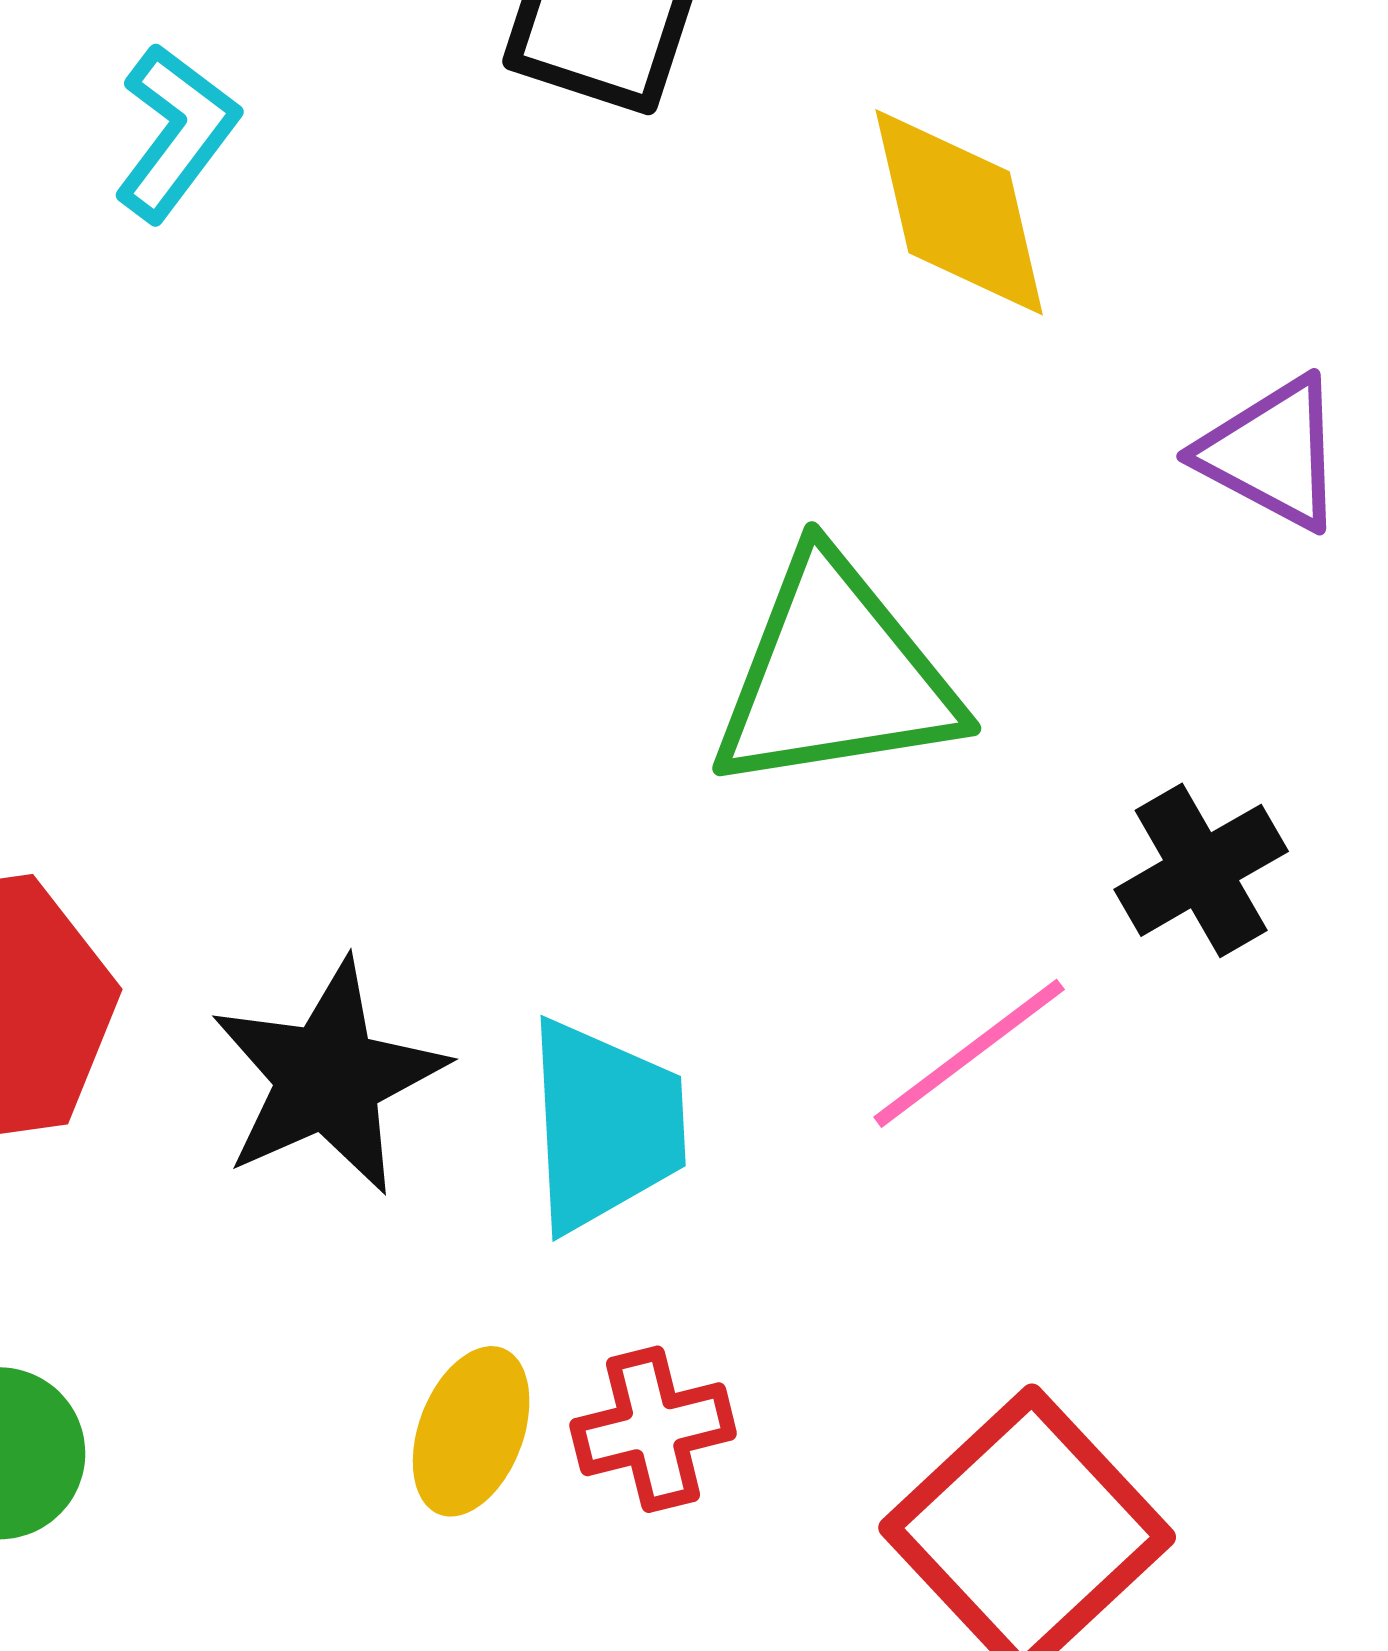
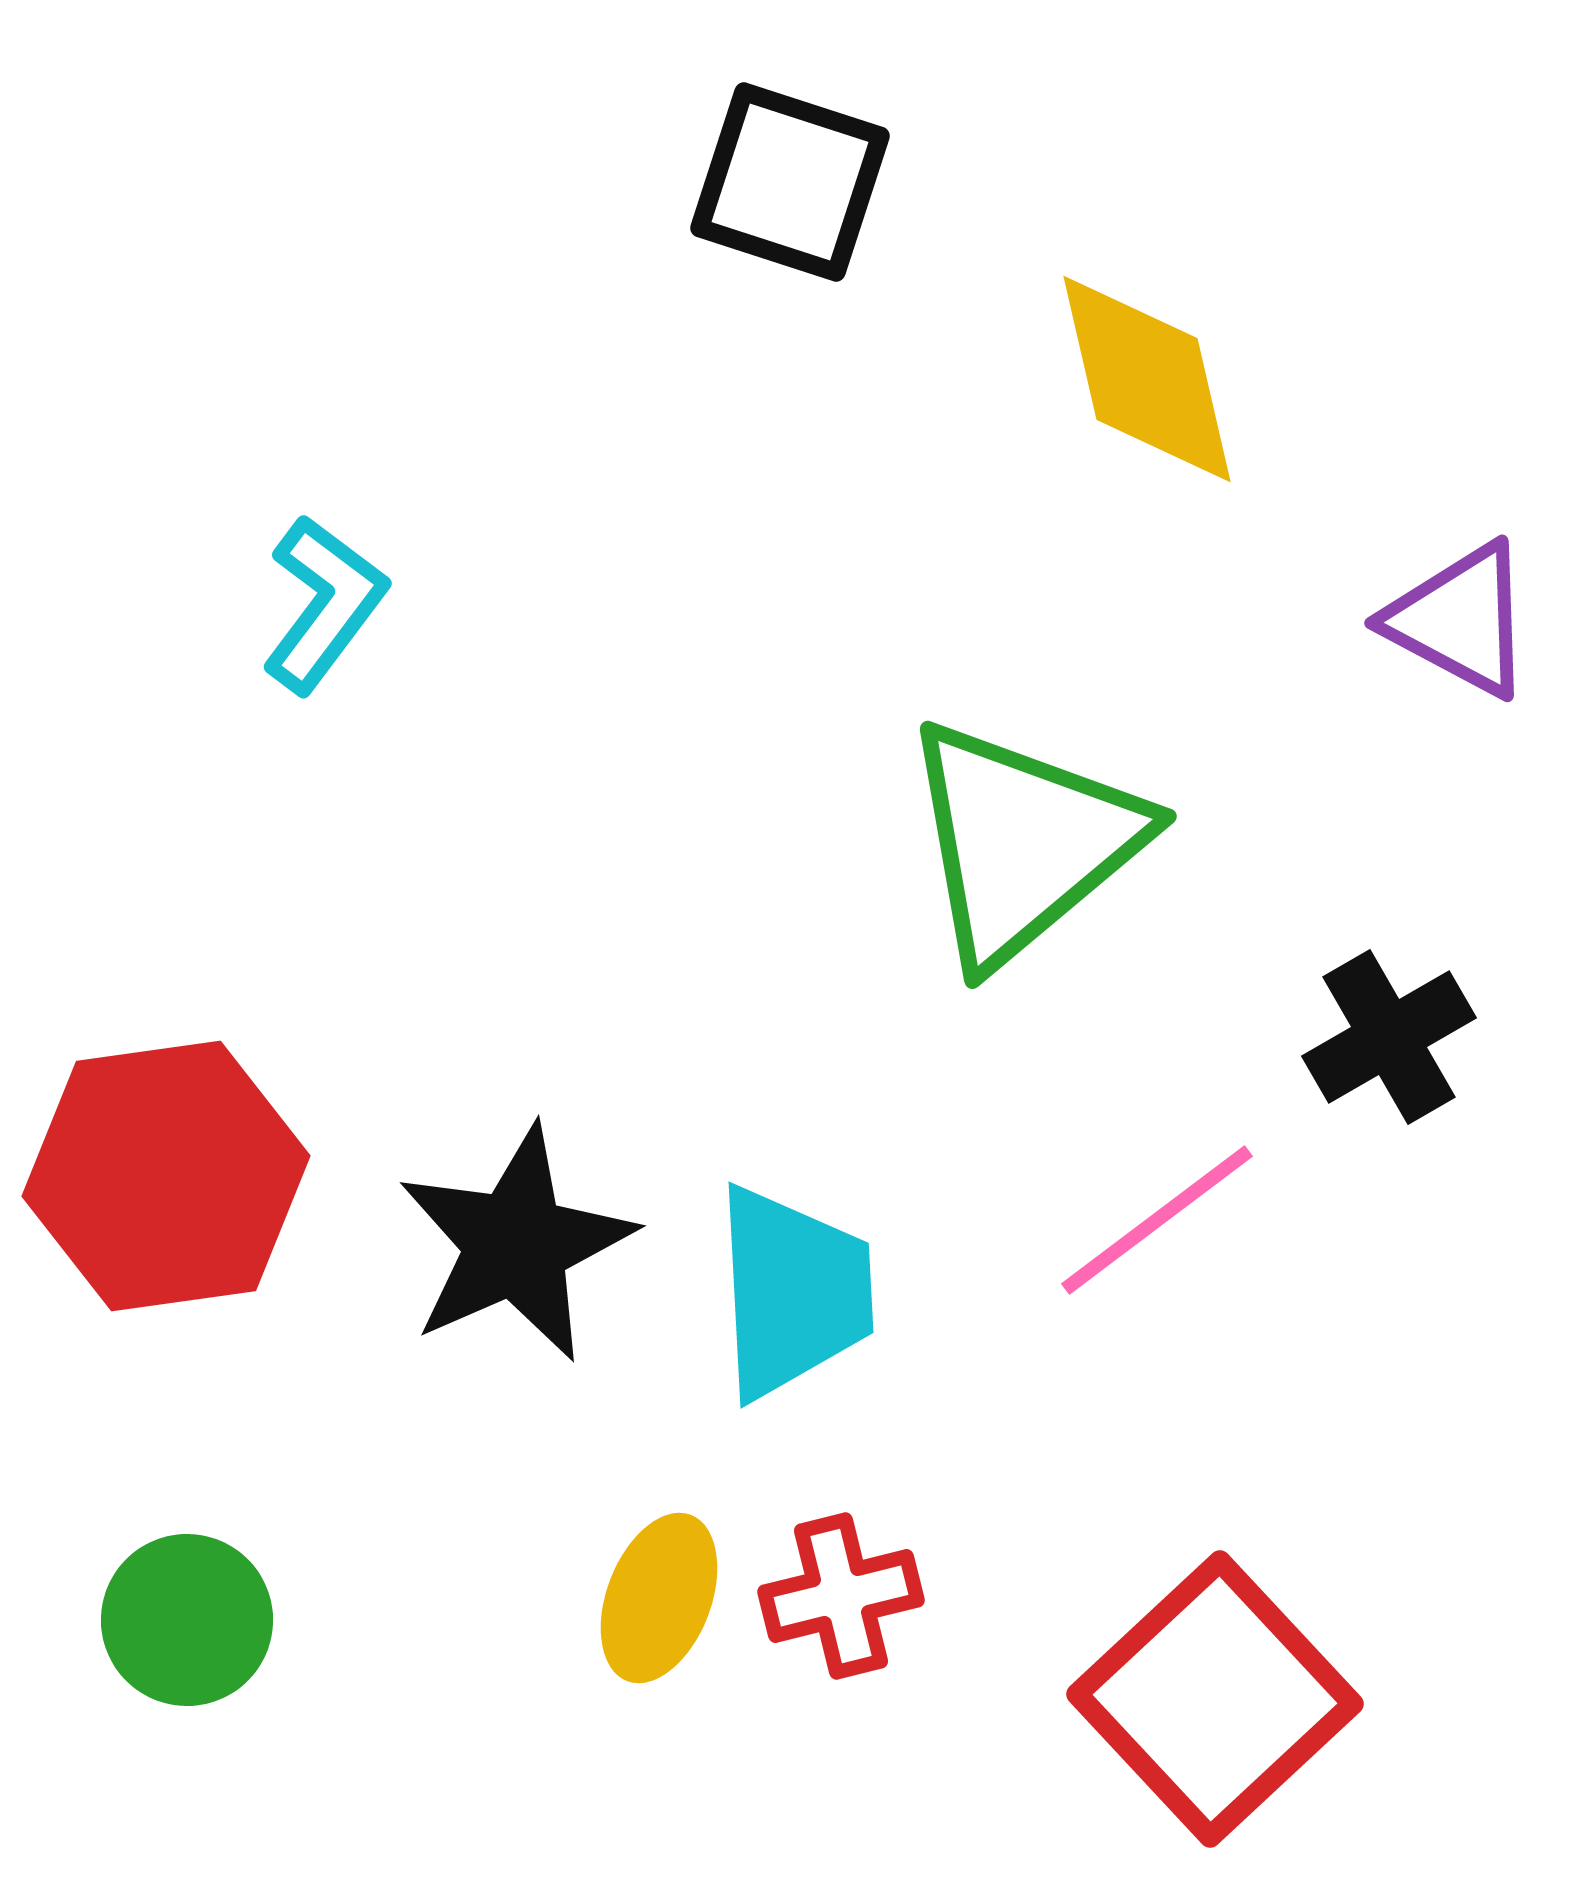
cyan L-shape: (176, 132) -> (324, 604), moved
green triangle: (835, 675) -> (1023, 842), turned -31

